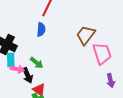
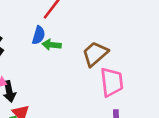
green arrow: (37, 63) -> (52, 45), moved, turned 136

